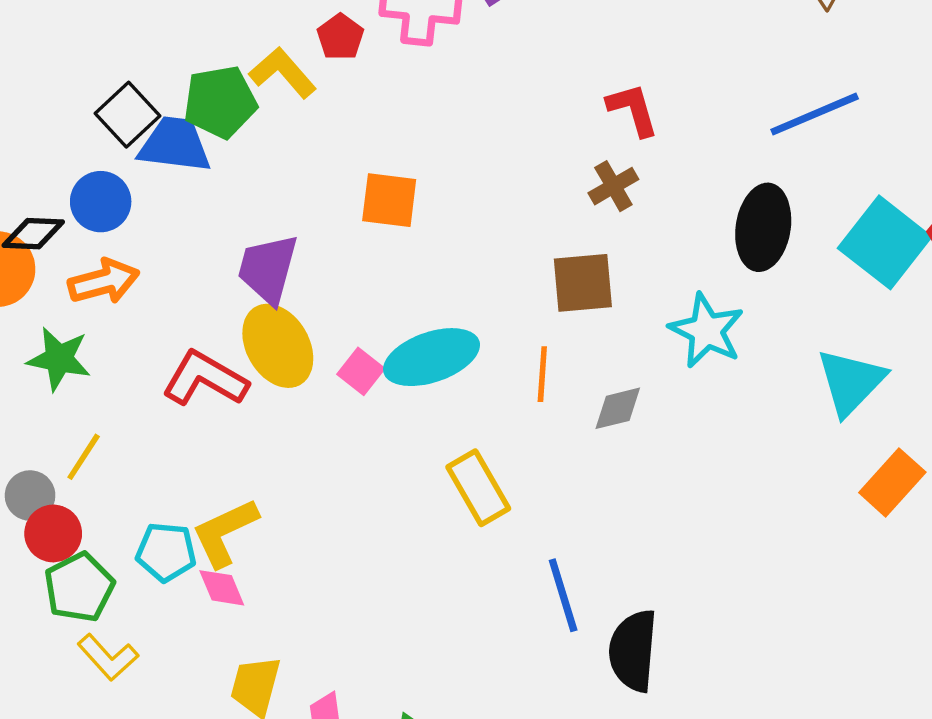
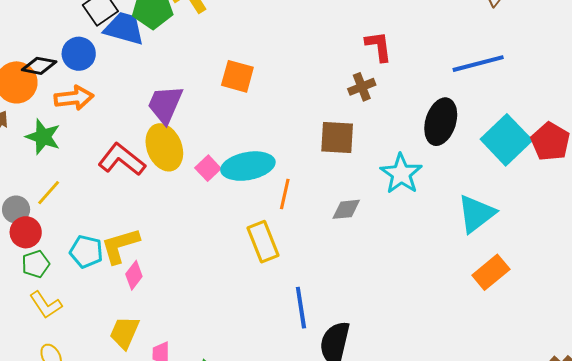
orange line: (542, 374) -> (285, 194), moved
green pentagon: (79, 587) -> (36, 264), size x0.7
pink diamond: (222, 588) -> (134, 275), moved, turned 52

